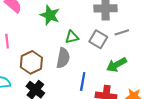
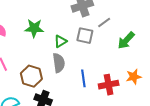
green arrow: (116, 65) -> (126, 40), moved

